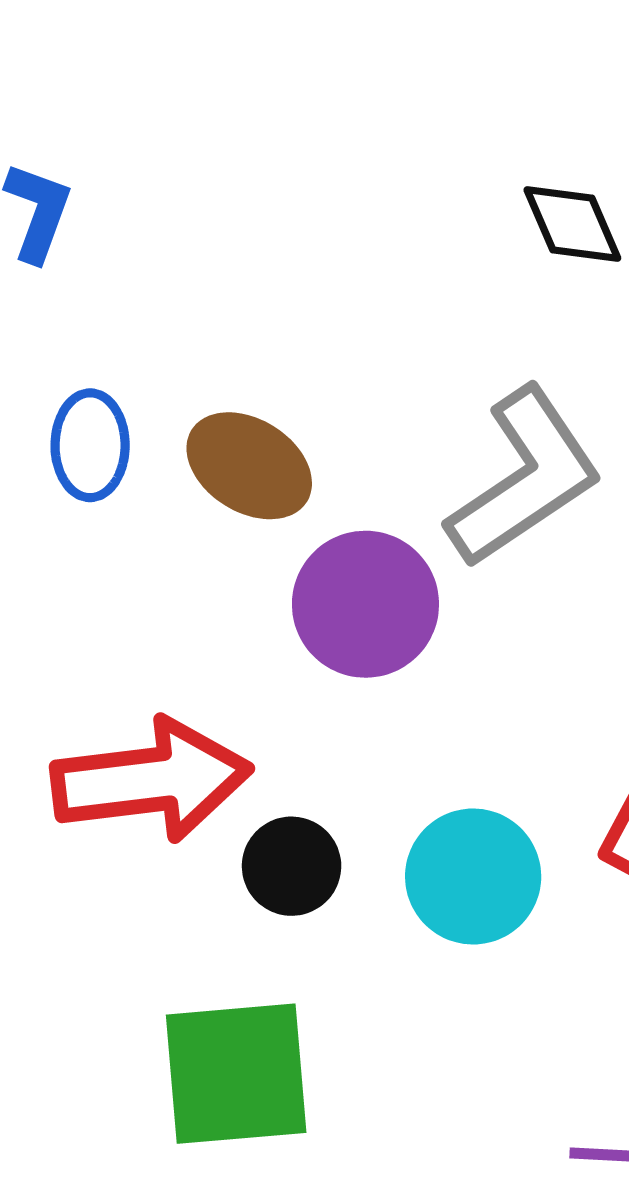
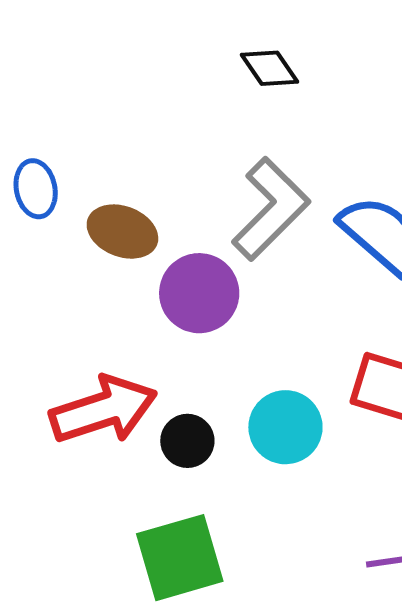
blue ellipse: (90, 445) -> (36, 189), moved

